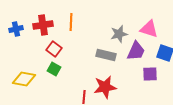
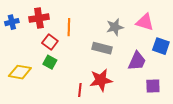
orange line: (71, 22) -> (69, 27), moved
purple trapezoid: (136, 51) -> (137, 61), moved
purple square: (150, 74) -> (153, 86), moved

